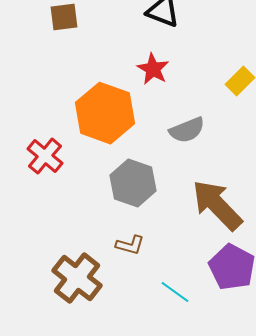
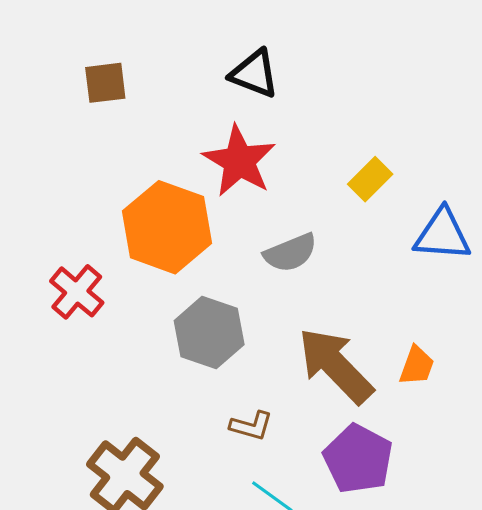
red star: (153, 69) -> (239, 161), size x1.5
brown L-shape: (130, 245) -> (251, 426), moved

